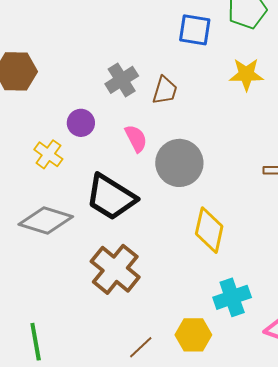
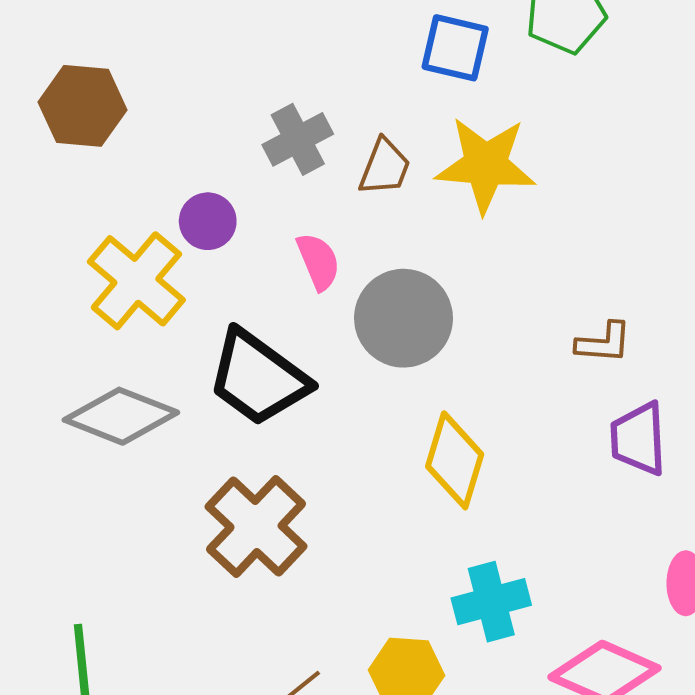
yellow star: (246, 74) -> (486, 165), moved, size x1.4
yellow cross: (48, 154) -> (136, 281), size x1.6

